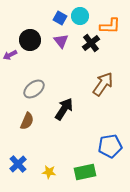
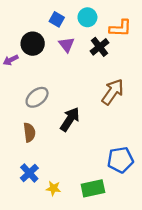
blue square: (60, 18) -> (57, 19), moved
brown semicircle: (27, 121) -> (29, 132), turned -30
blue cross: (18, 164) -> (29, 173), moved

